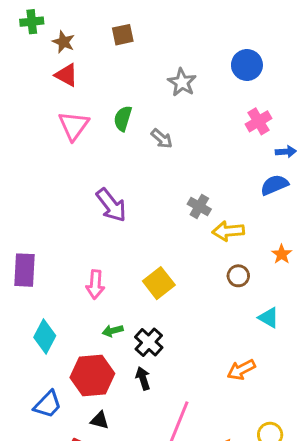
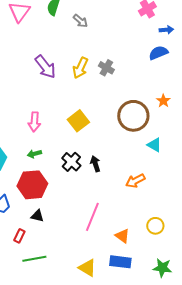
yellow arrow: (228, 231) -> (80, 68), moved, turned -60
brown circle: (238, 276) -> (133, 116), size x2.0
green arrow: (113, 331) -> (34, 154), moved
black arrow: (143, 378) -> (95, 164), moved

